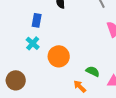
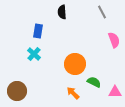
orange circle: (59, 56) -> (75, 64), moved
orange arrow: (80, 86) -> (73, 93), moved

